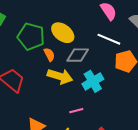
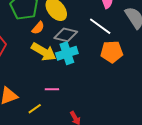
orange semicircle: (49, 54) -> (38, 28), turned 56
cyan cross: (93, 81) -> (67, 53), moved

